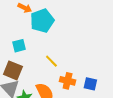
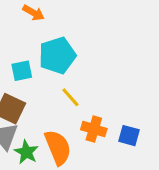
cyan pentagon: (42, 21) -> (57, 56), moved

